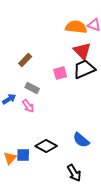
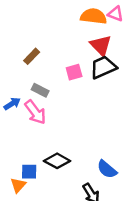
pink arrow: (28, 106) -> (35, 112), size x1.5
blue semicircle: (81, 140) -> (107, 169), moved
orange triangle: (10, 158) -> (18, 185), moved

